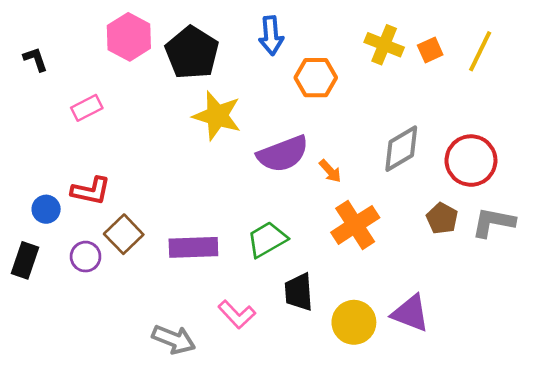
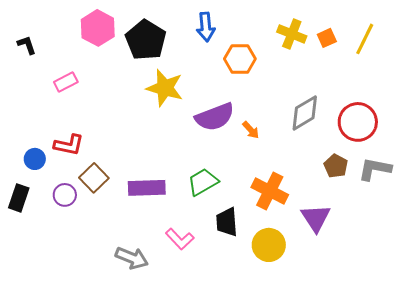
orange cross: (355, 225) -> (270, 191), moved, turned -30
purple triangle: (410, 313) -> (316, 218), moved, turned 36

